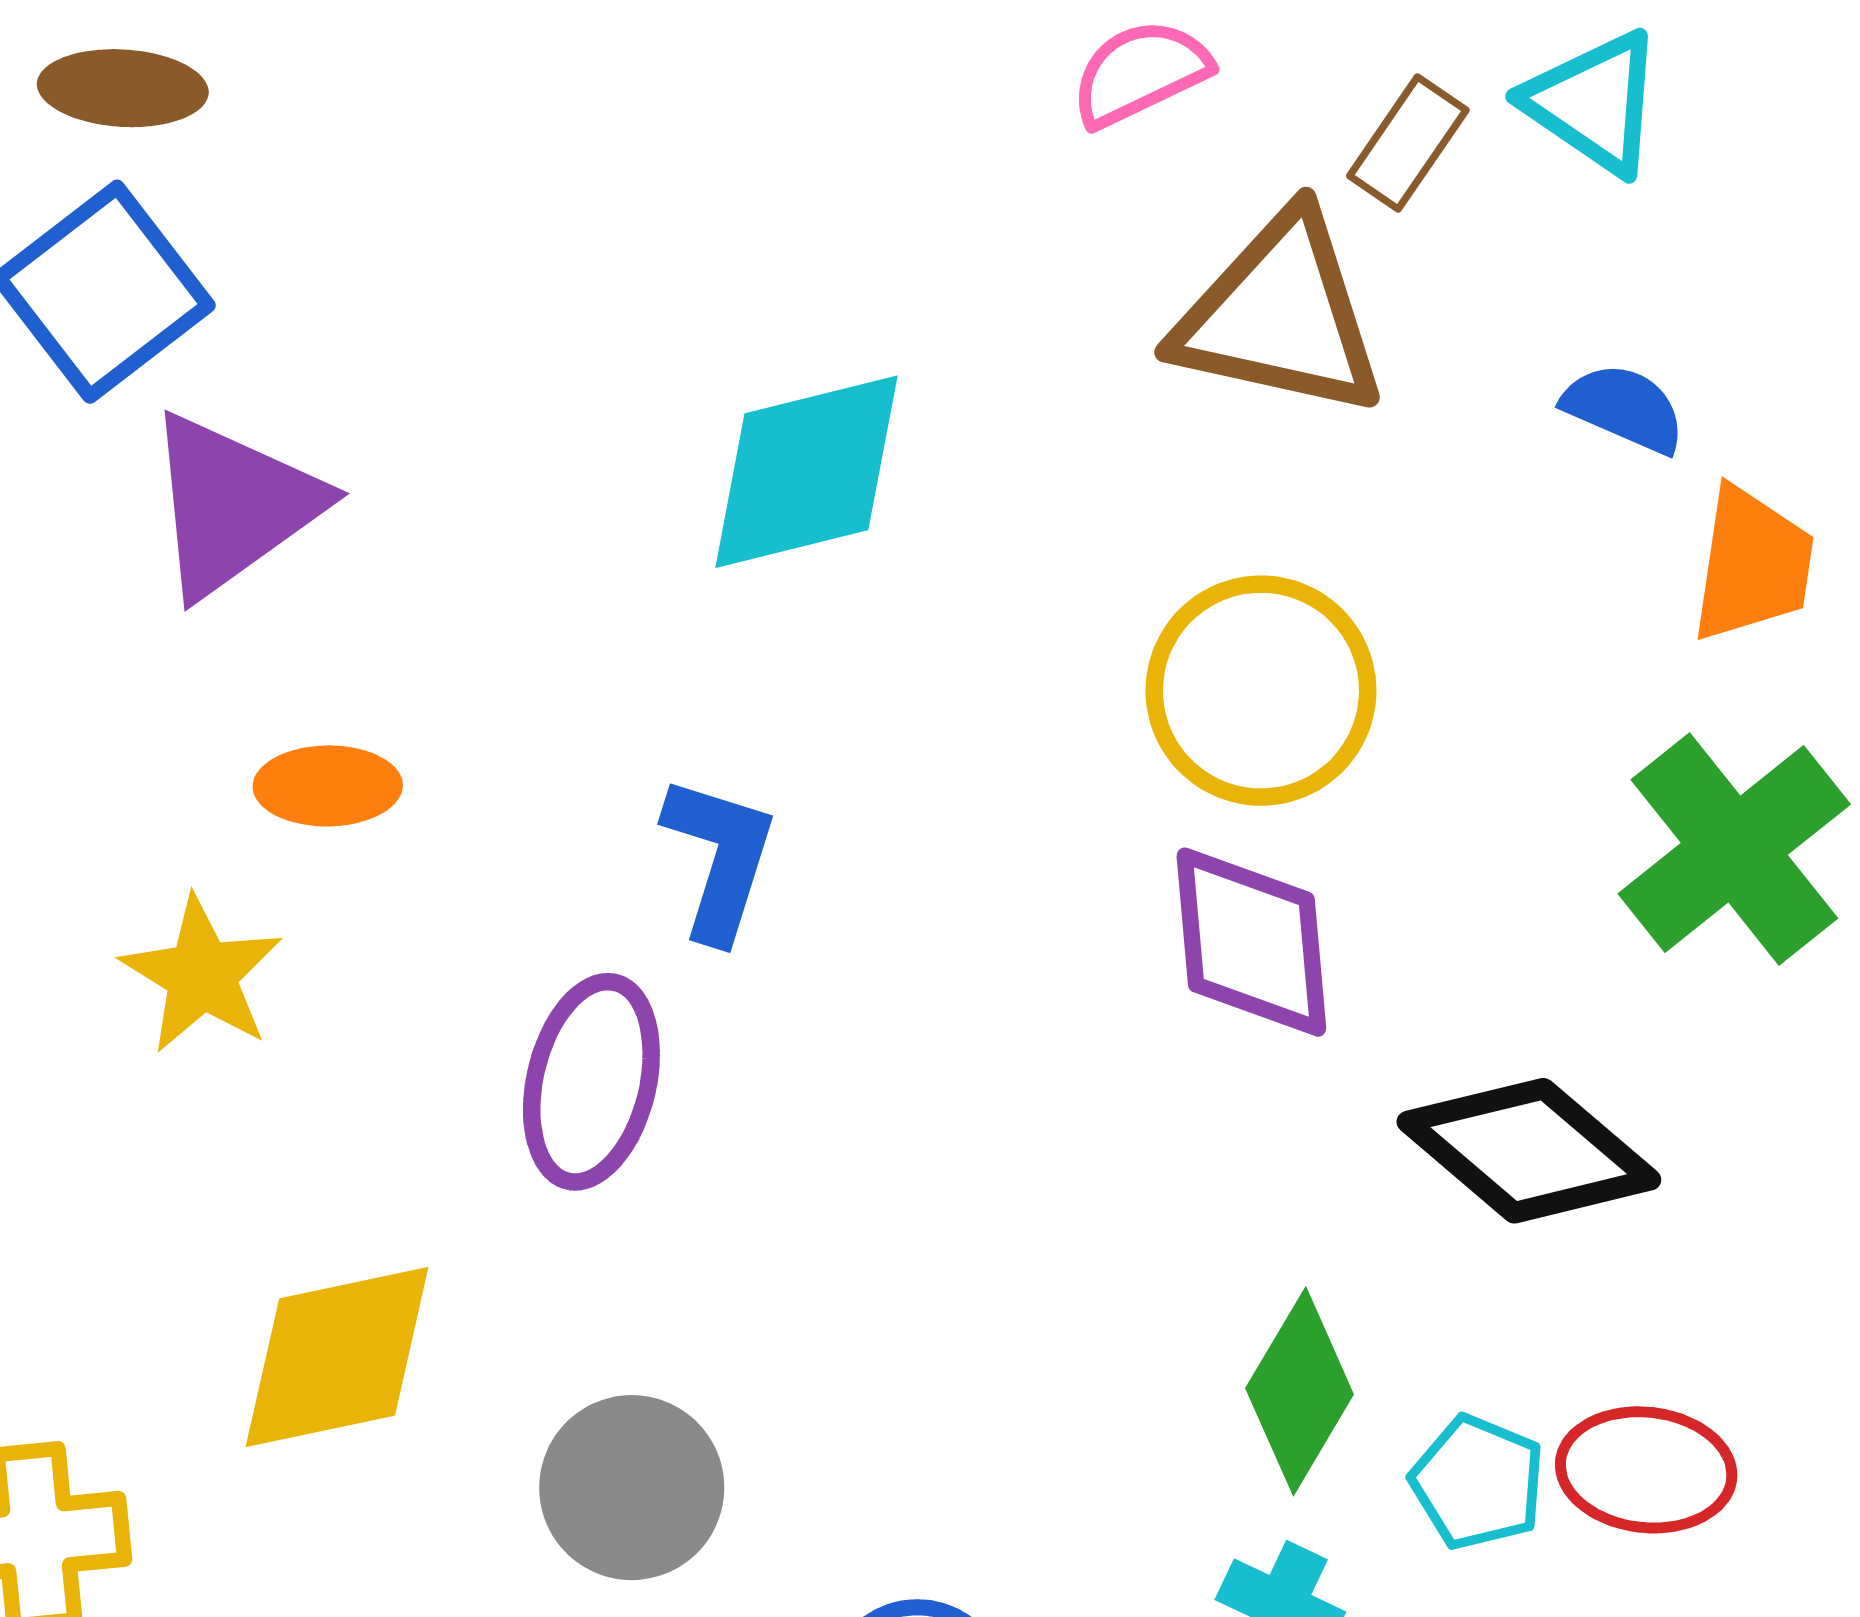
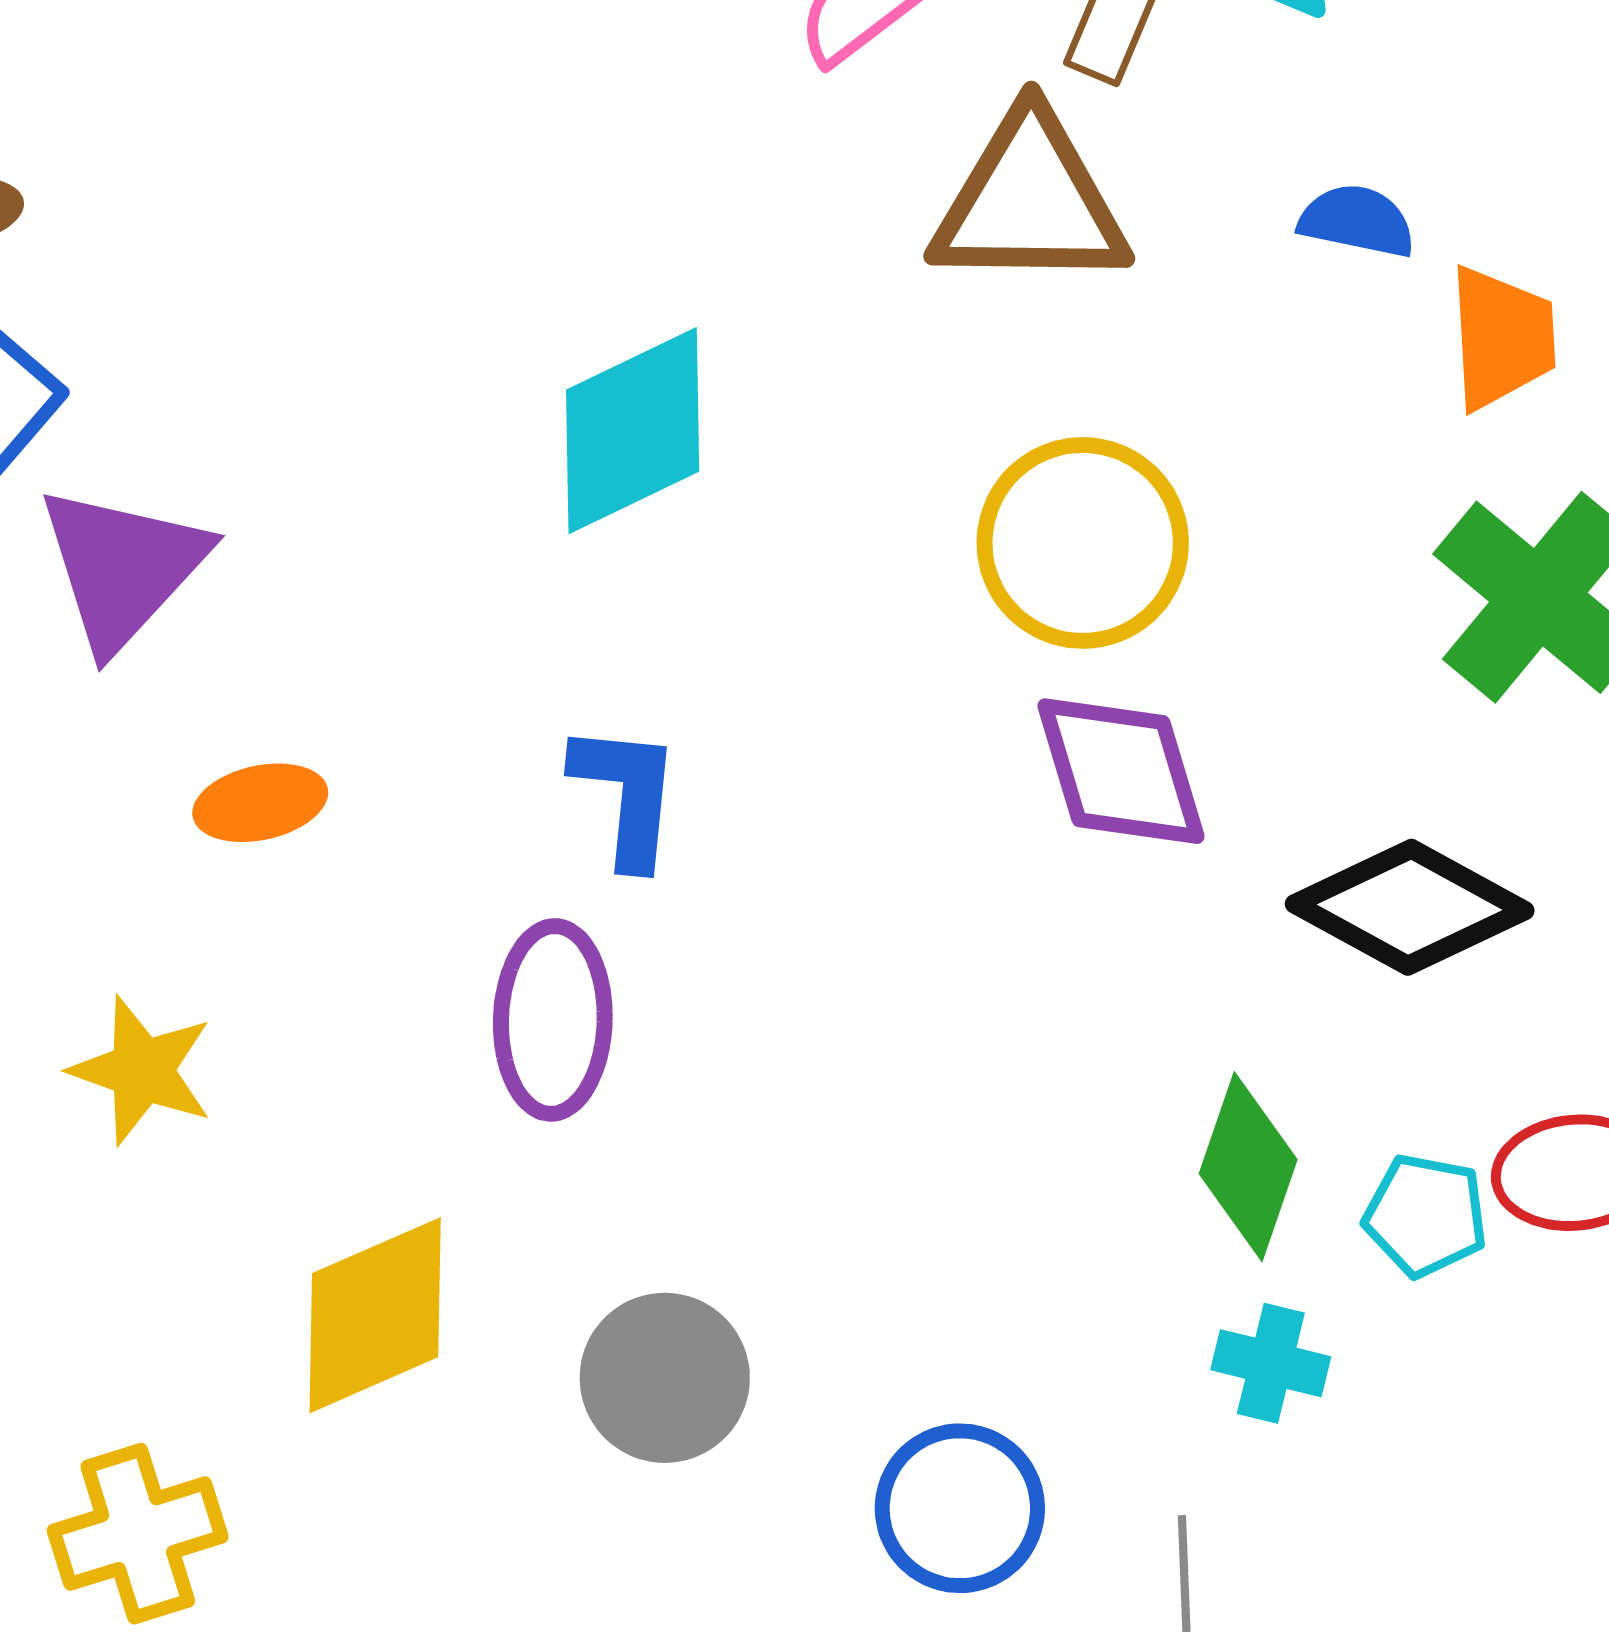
yellow star: (202, 975) -> (142, 1070), moved

